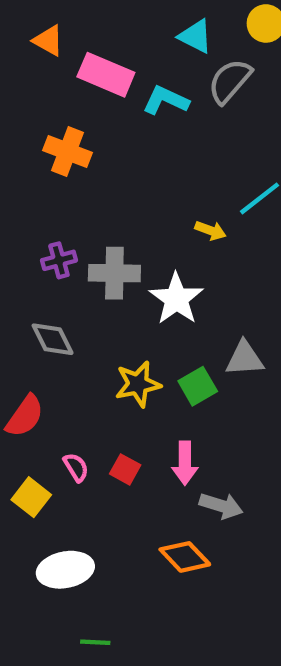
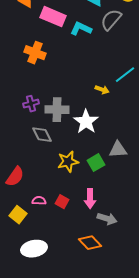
gray diamond: (53, 339) -> (42, 135), moved
pink semicircle: (76, 467) -> (39, 201), turned -56

